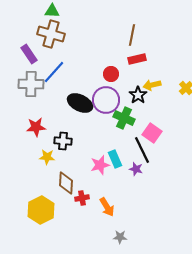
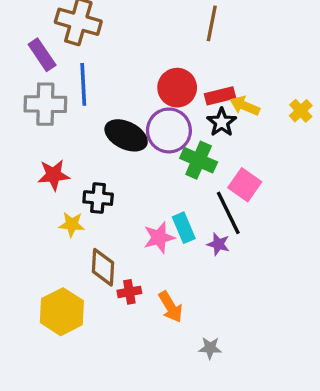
red rectangle: (137, 59) -> (220, 96), moved
blue line: (54, 72) -> (83, 84), turned -45
red circle: (111, 74) -> (177, 88), size x1.5
yellow arrow: (152, 85) -> (245, 106), turned 36
gray star: (120, 237) -> (210, 348), moved

